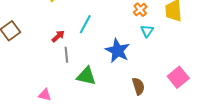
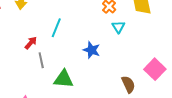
blue star: (118, 51) -> (92, 50), size x0.7
brown semicircle: (138, 86) -> (128, 84), moved

